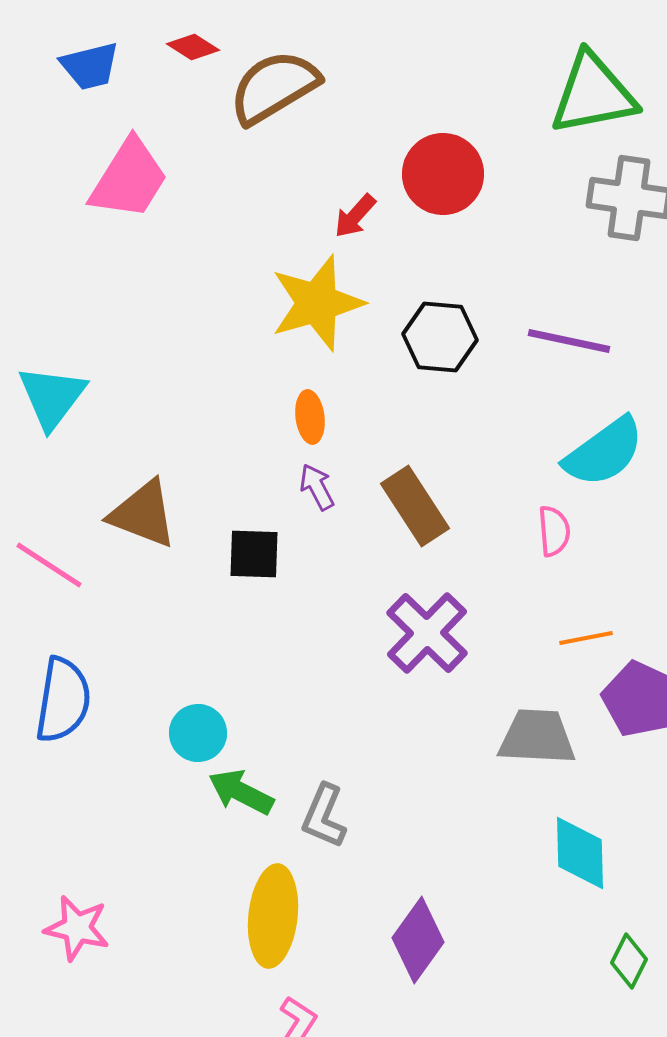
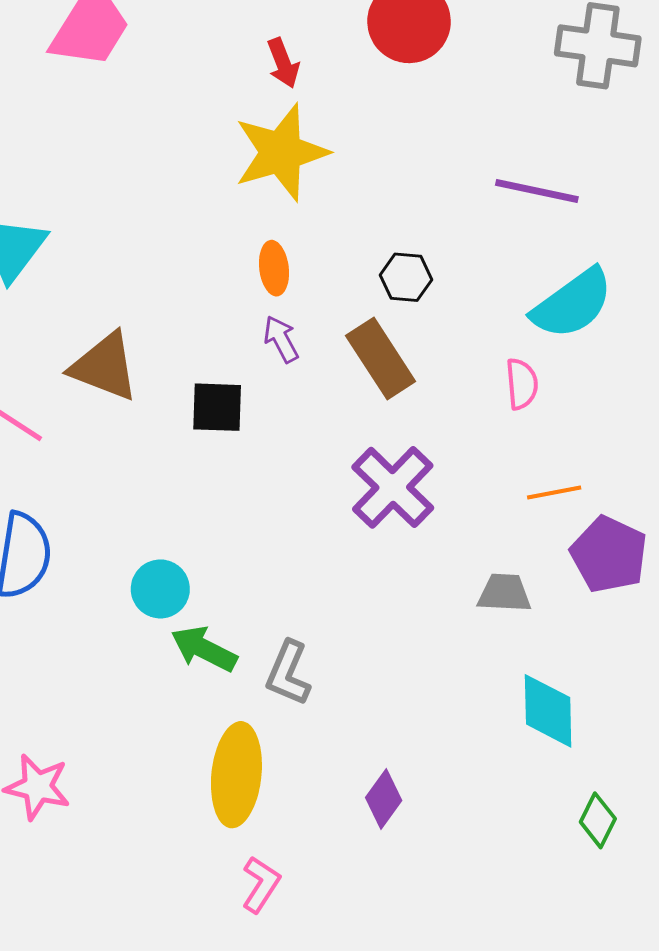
red arrow: (355, 216) -> (283, 63), moved, turned -63
black hexagon: (440, 337) -> (406, 277), moved, size x0.7
gray trapezoid: (537, 737) -> (504, 593), size x0.7
purple diamond: (418, 940) -> (384, 799), size x0.7

